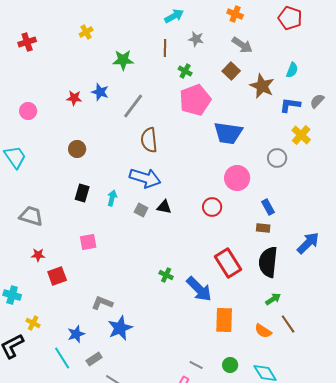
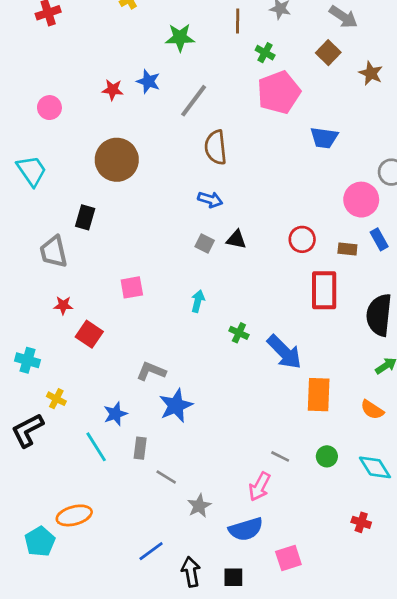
brown star: (262, 86) -> (371, 73), size x0.7
blue trapezoid: (228, 133) -> (324, 138), size x0.7
brown circle: (77, 149) -> (117, 160), size x1.8
blue arrow: (145, 178) -> (210, 200), size x0.6
pink circle: (237, 178) -> (361, 200), moved
black rectangle: (82, 193) -> (85, 217), moved
cyan arrow: (112, 198) -> (198, 301), moved
gray trapezoid: (31, 216) -> (54, 252), turned -120
brown rectangle: (263, 228) -> (347, 249), moved
red rectangle: (228, 263) -> (324, 290), moved, turned 32
red square: (57, 276) -> (89, 334), turned -36
gray rectangle: (94, 359) -> (140, 448), turned -49

